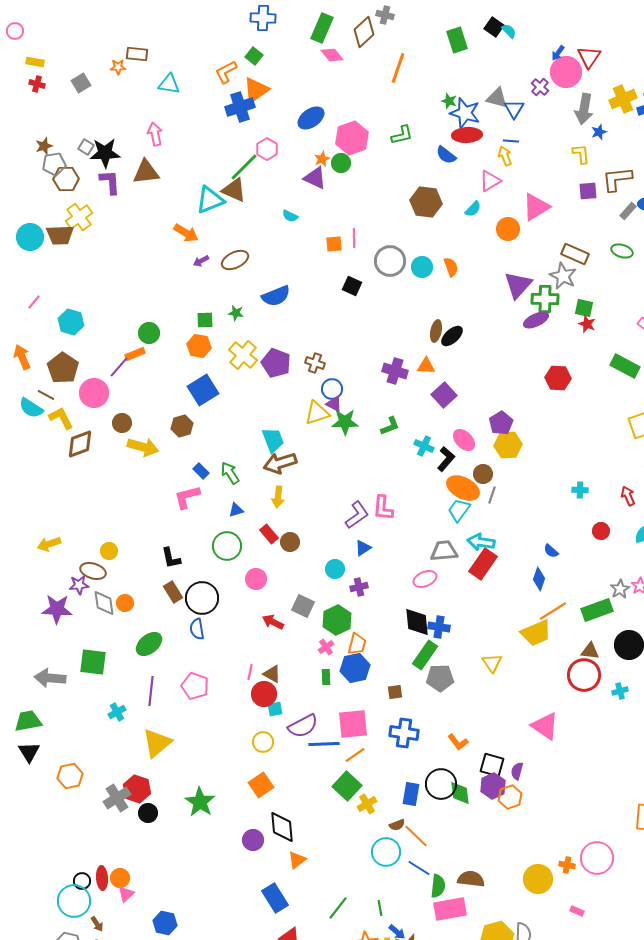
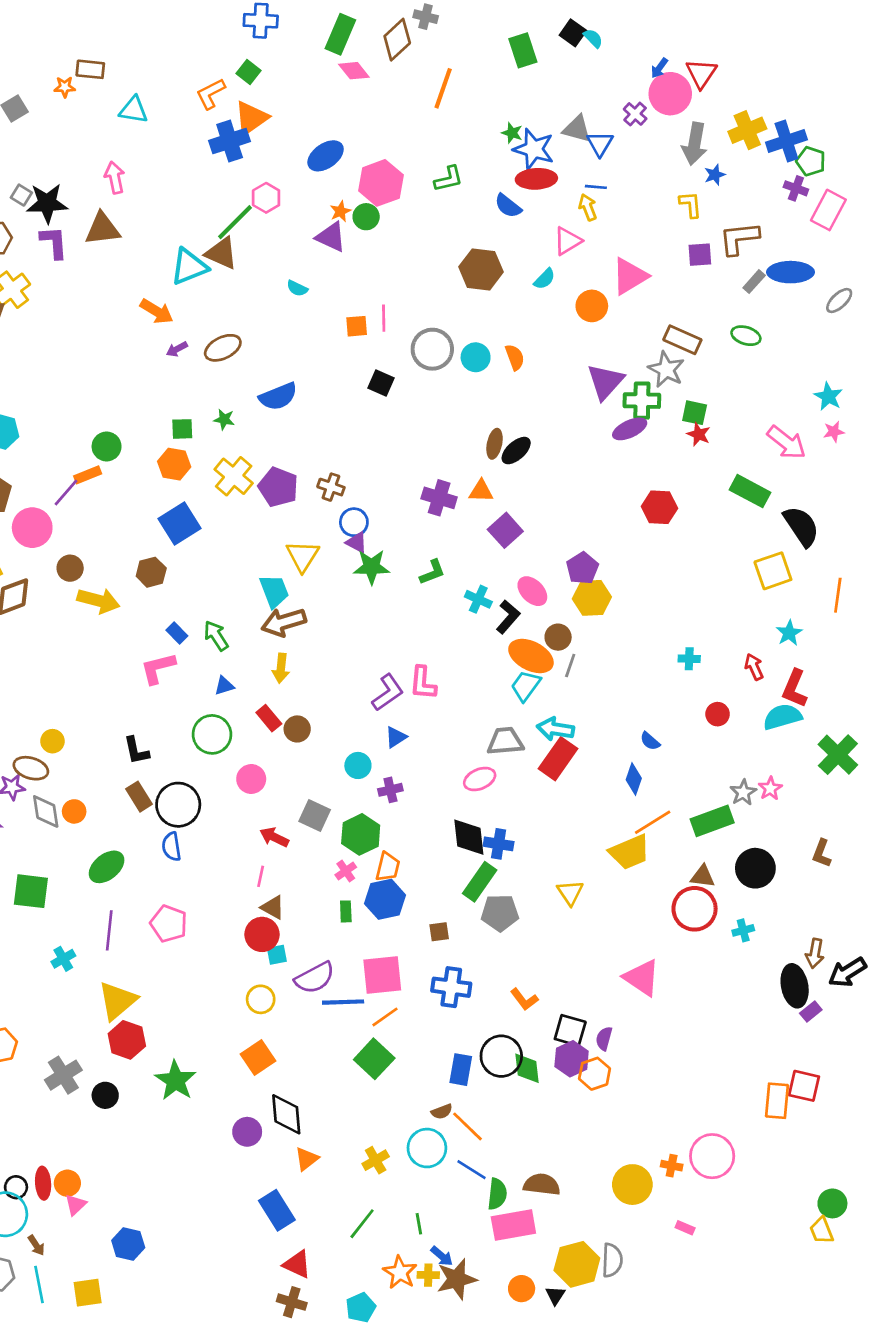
yellow triangle: (317, 413) -> (303, 556), moved, turned -40
pink line: (250, 672) -> (261, 876), moved
red hexagon: (137, 789) -> (127, 1040), moved
yellow cross: (367, 804) -> (376, 1160), moved

